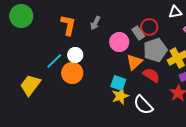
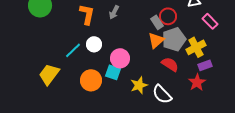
pink circle: (119, 42) -> (120, 58), moved
orange triangle: (134, 62) -> (156, 40), moved
orange circle: (72, 73) -> (91, 80), moved
cyan square: (118, 83) -> (113, 72), moved

